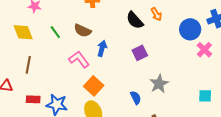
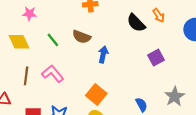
purple square: (140, 53) -> (156, 58), moved
pink L-shape: (79, 59) -> (53, 74), moved
gray star: (159, 84) -> (175, 96), moved

